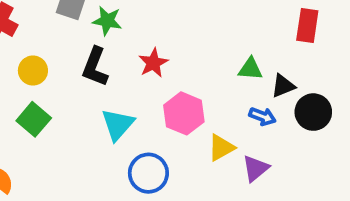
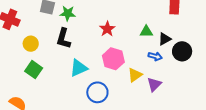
red star: (153, 63) -> (107, 29), moved
cyan triangle: (118, 124) -> (79, 68), turned 30

